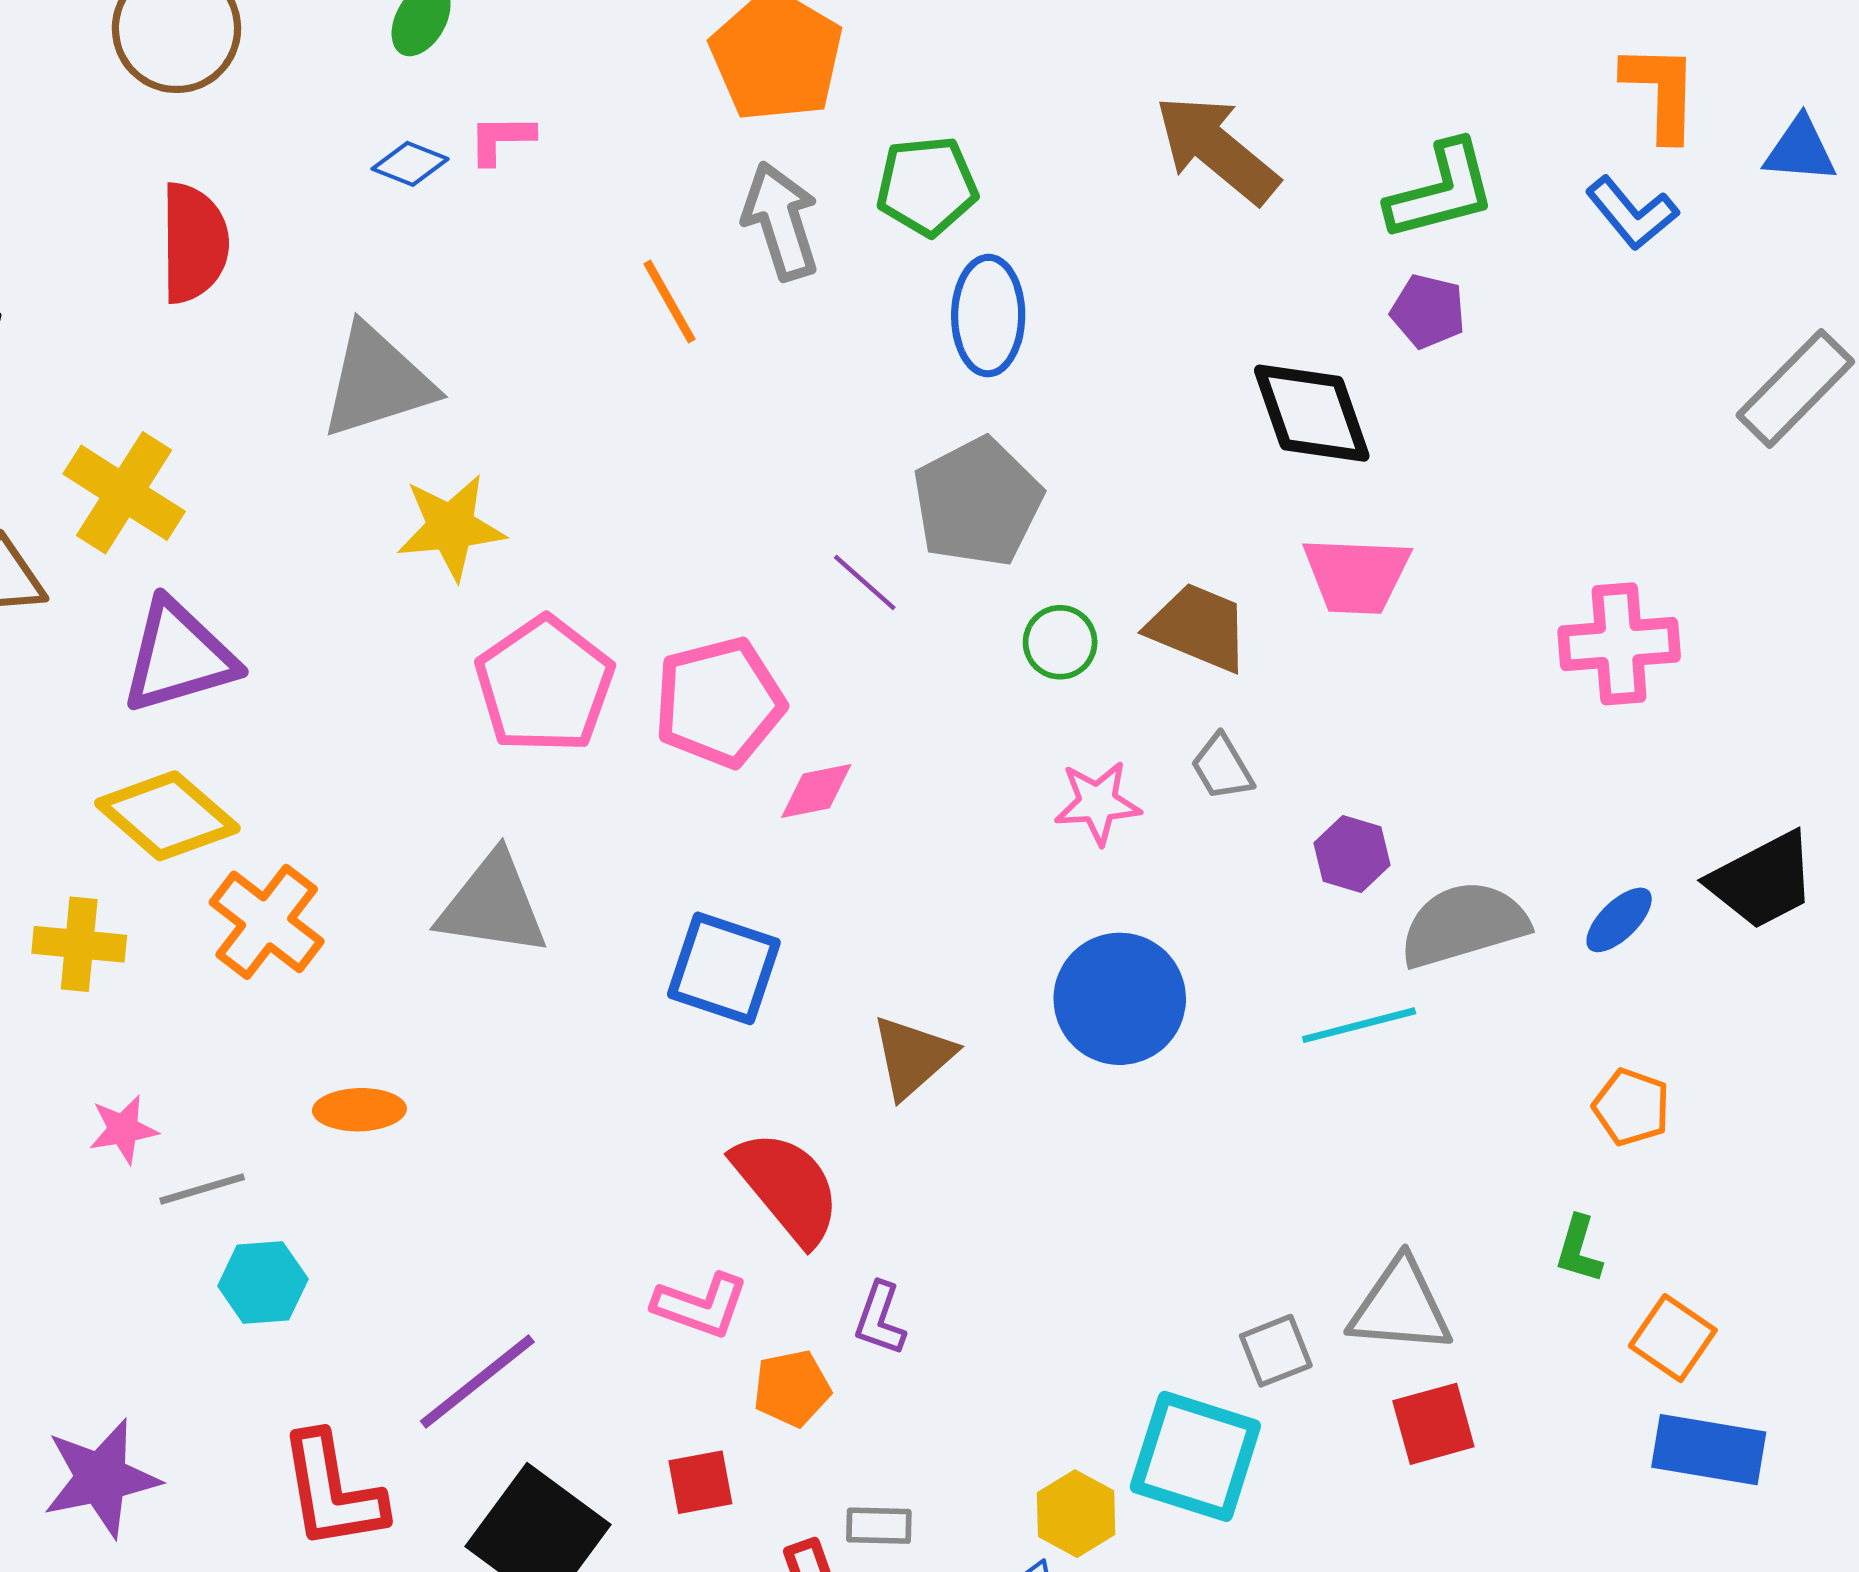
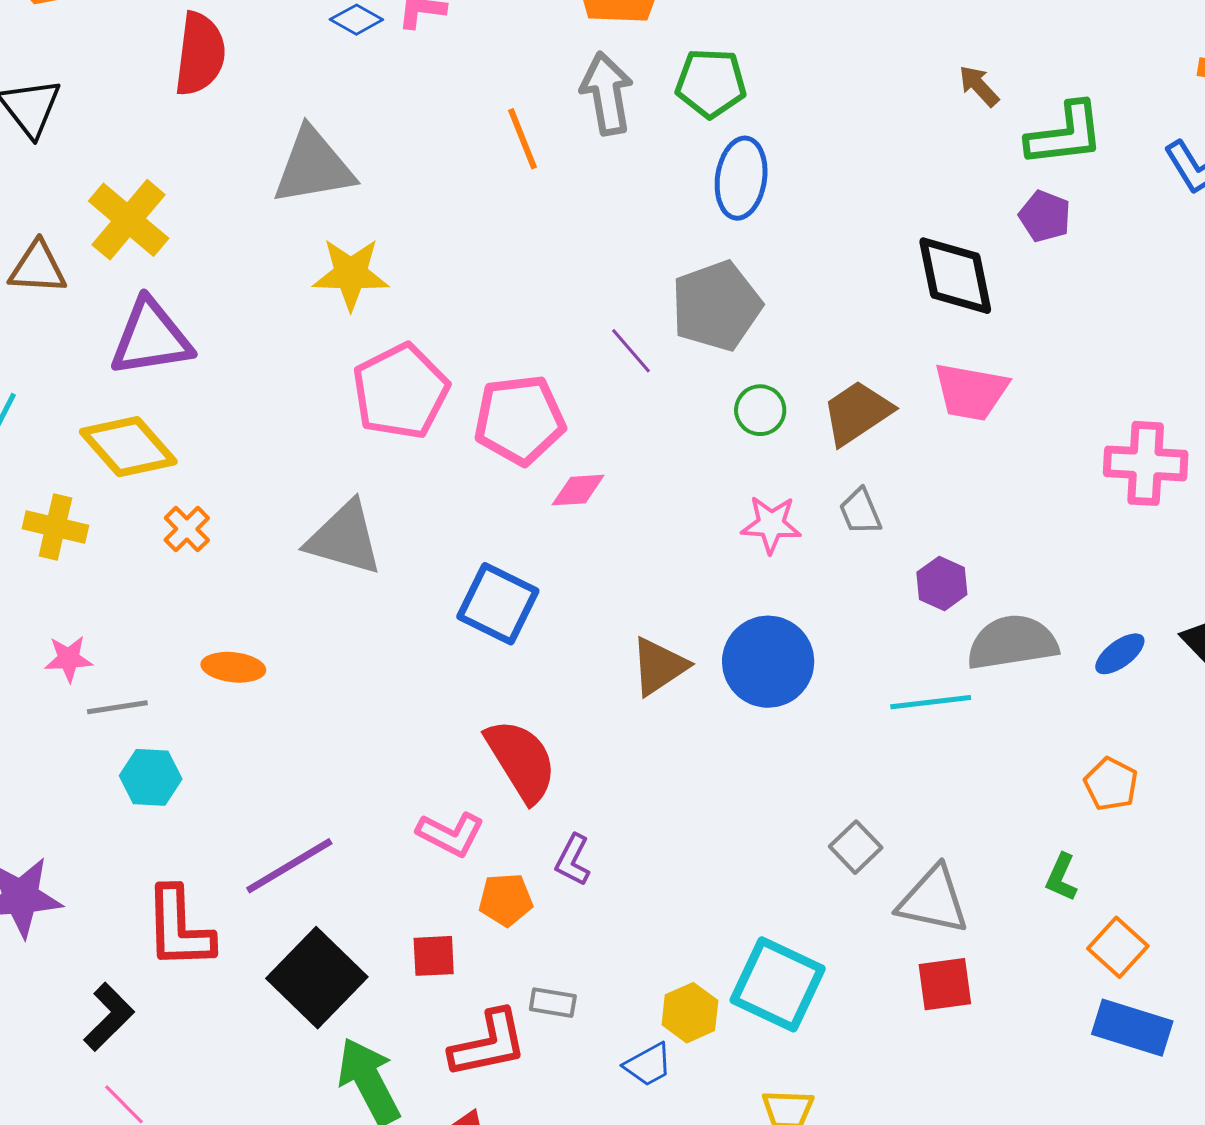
brown arrow: (1217, 149) -> (979, 86), moved, size x0.5
brown trapezoid: (1198, 627) -> (857, 413), turned -64
orange cross: (267, 922) -> (187, 529), size x0.6
brown triangle: (913, 1057) -> (659, 666), moved
gray square: (1276, 1351) -> (856, 847), moved, turned -30

